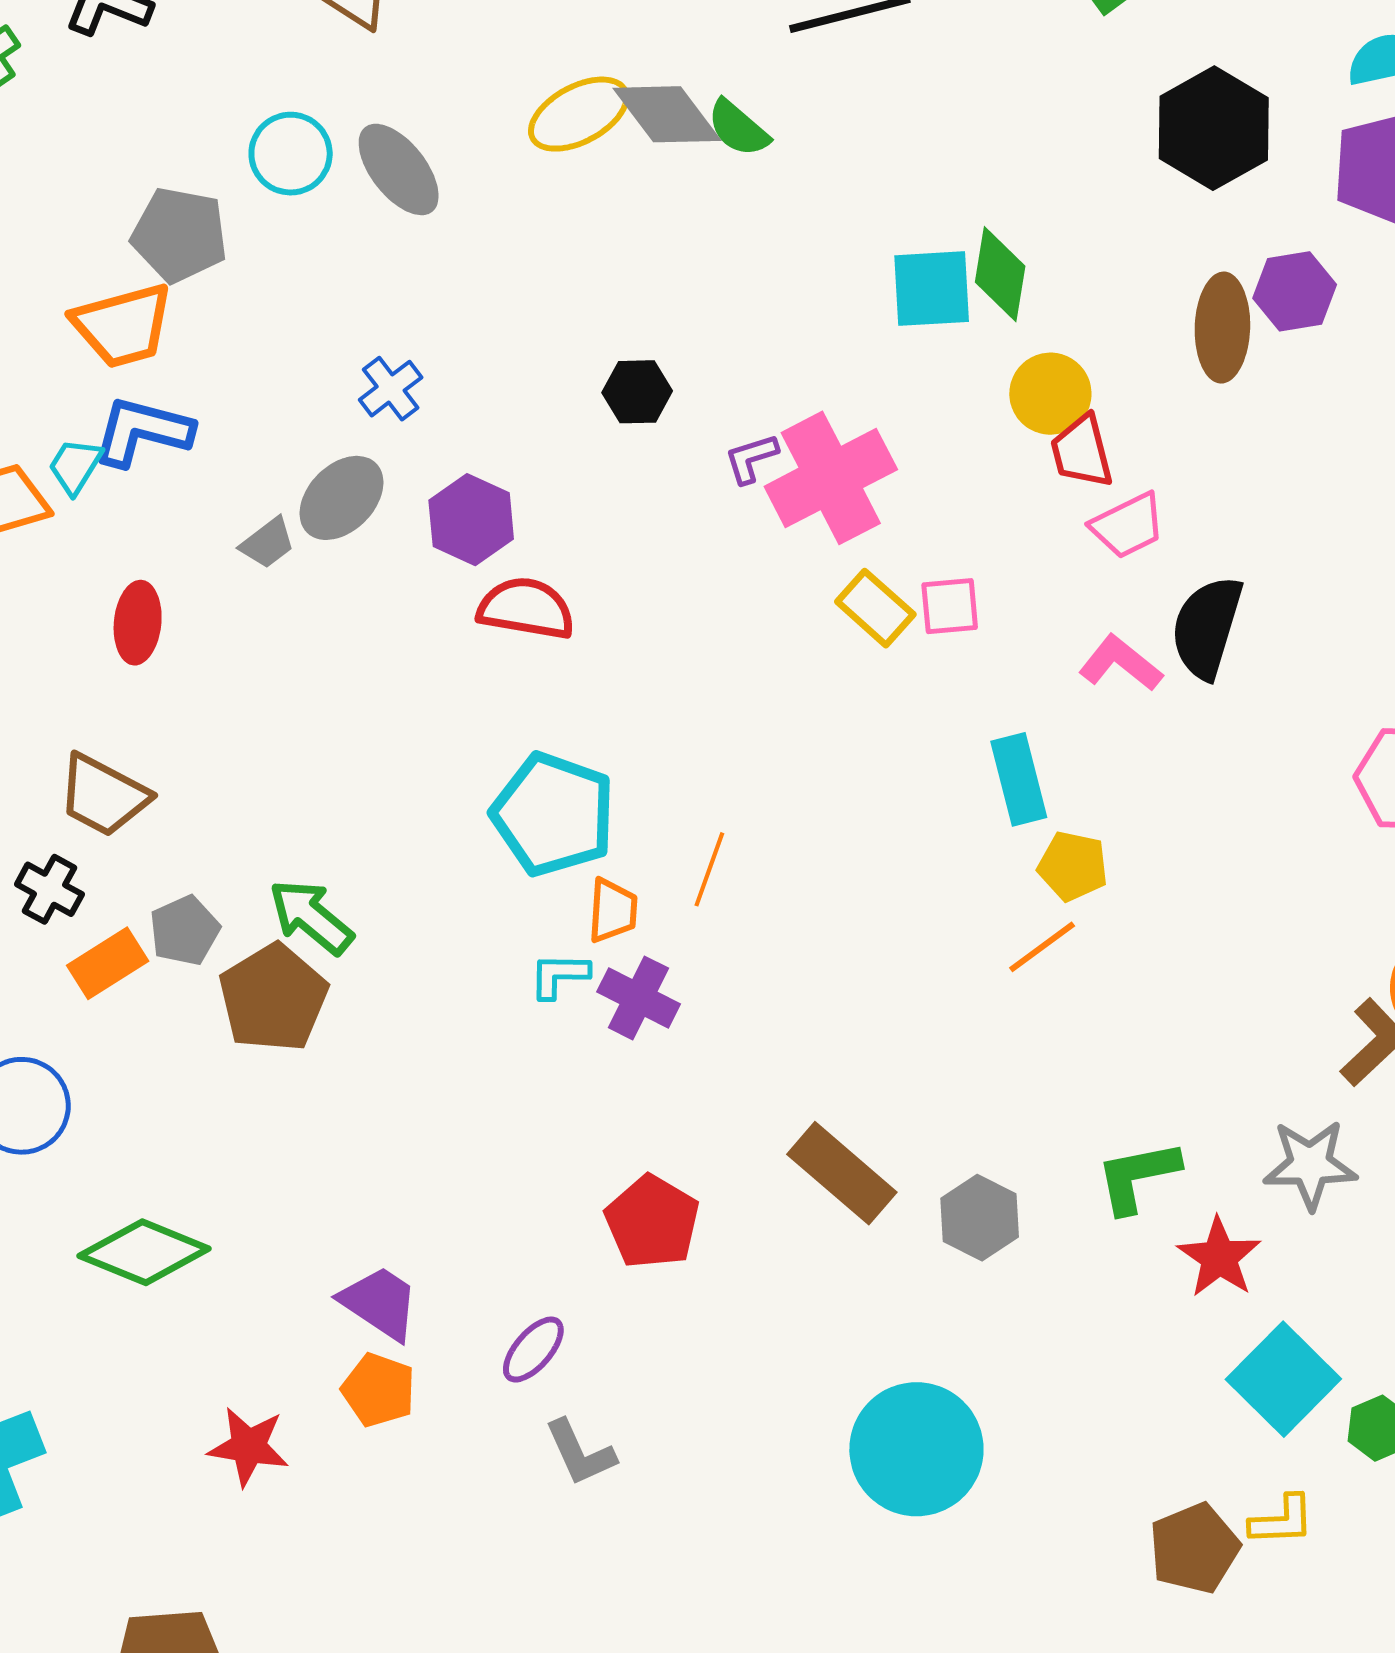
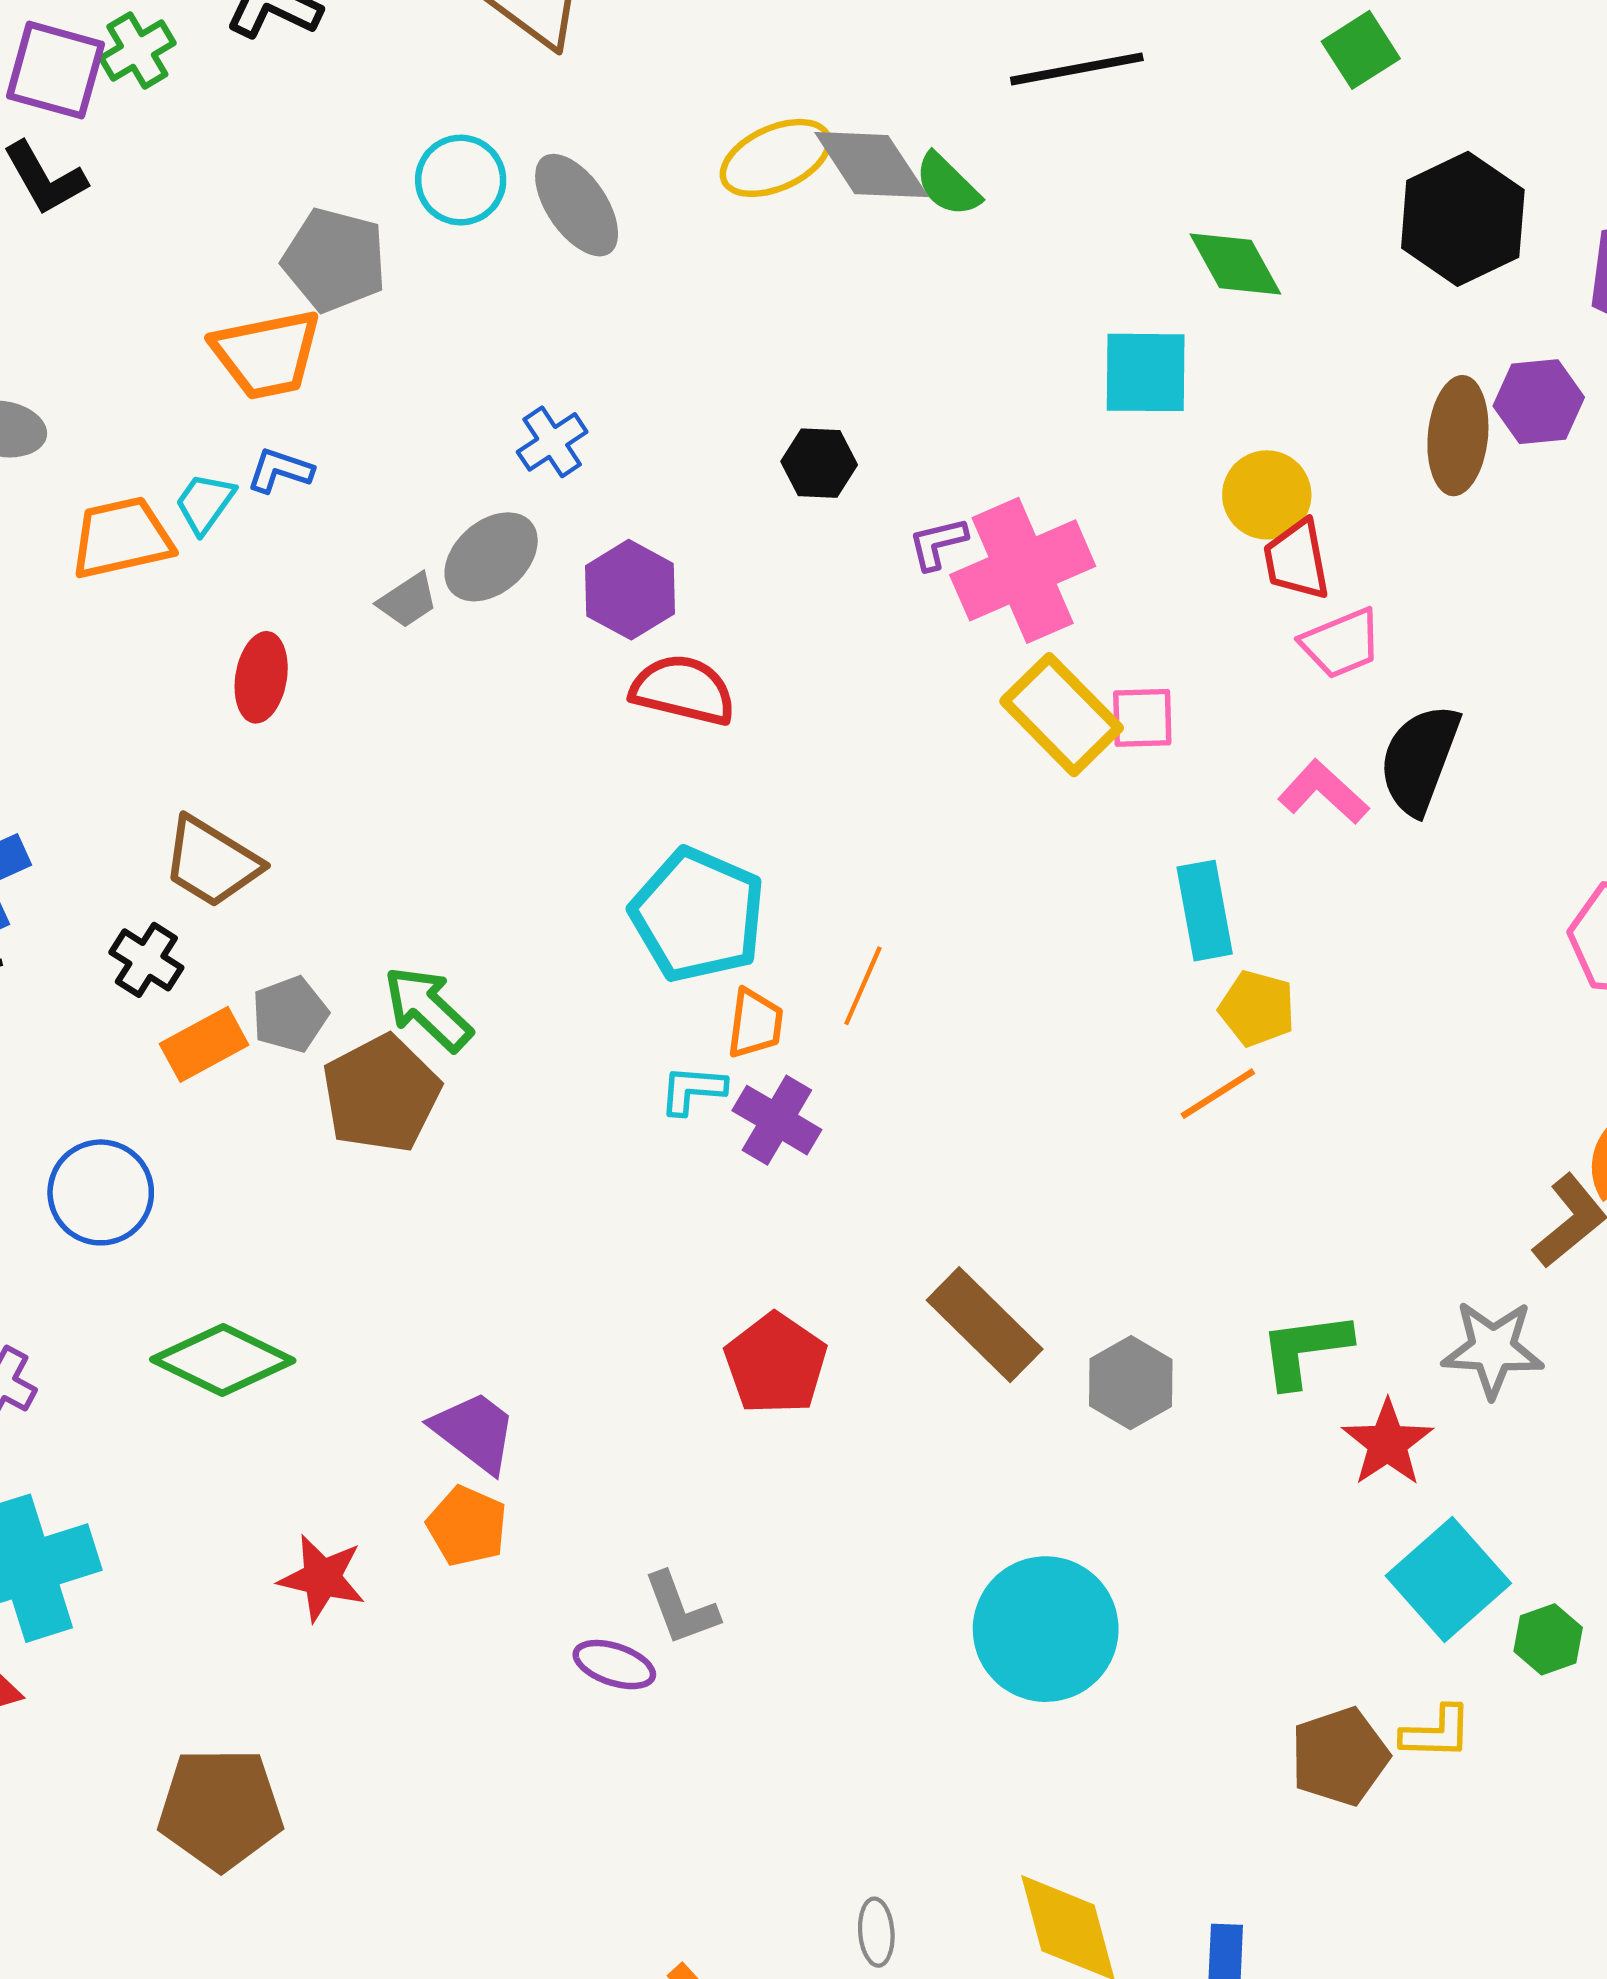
green diamond: (1000, 274) -> (1235, 264), moved, turned -42
blue L-shape: (142, 431) -> (280, 470), size x0.6
yellow rectangle: (875, 608) -> (1062, 715), size x1.4
purple ellipse: (533, 1350) -> (614, 1665), moved, turned 64

